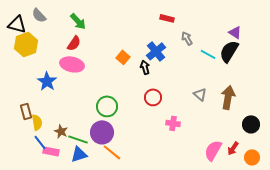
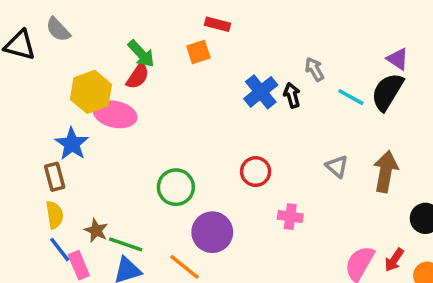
red rectangle: (167, 18) -> (217, 24), moved
green arrow: (78, 21) -> (141, 54), moved
red semicircle: (74, 43) -> (138, 76), moved
yellow hexagon: (26, 44) -> (91, 92), moved
orange square: (123, 57) -> (198, 52), moved, turned 32
black arrow: (145, 67) -> (292, 95), moved
brown rectangle: (26, 111) -> (55, 177), moved
purple circle: (102, 132) -> (212, 232), moved
pink rectangle: (51, 151) -> (79, 265), turned 56

